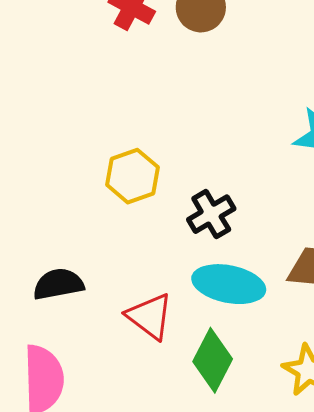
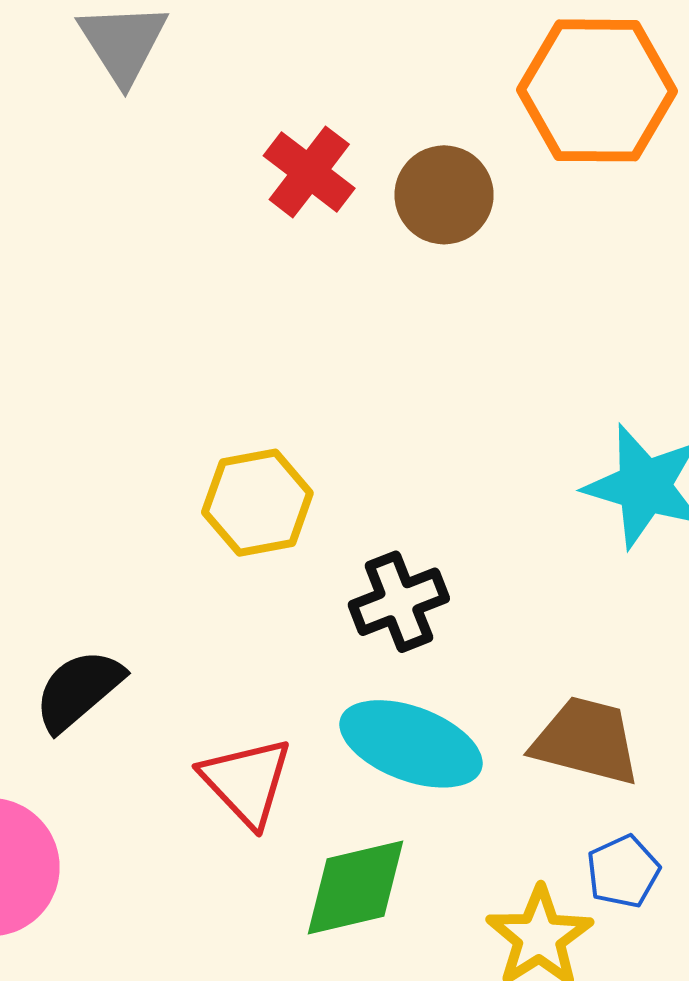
black semicircle: (58, 284) -> (79, 690), turned -39
green diamond: (213, 360) -> (355, 887), turned 40

